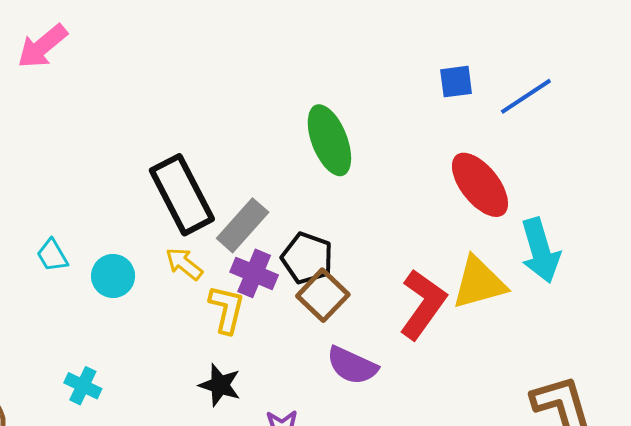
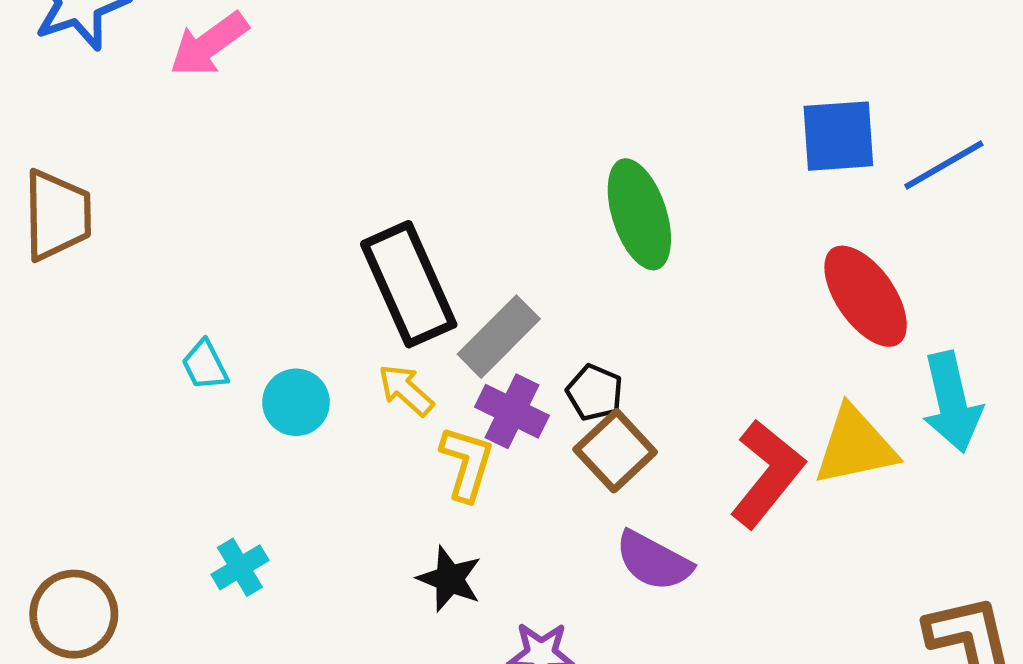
blue square: (456, 82) -> (838, 136), size x1.5
black pentagon: (307, 258) -> (595, 392), size x0.7
cyan cross: (83, 386) -> (240, 567), turned 30

